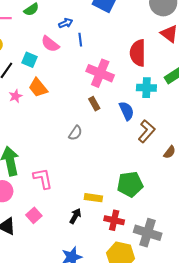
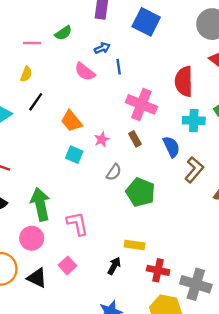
cyan square: (29, 60) -> (74, 155), moved
pink star: (15, 96) -> (102, 139), moved
green pentagon: (130, 184) -> (140, 192), moved, turned 30

